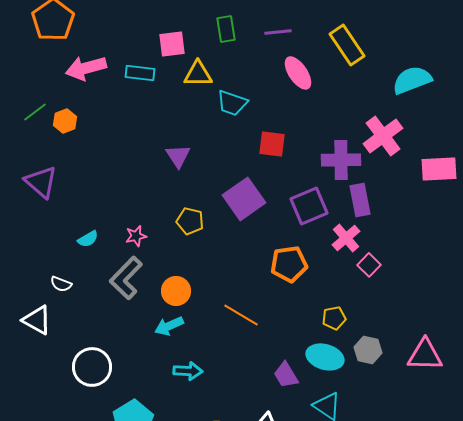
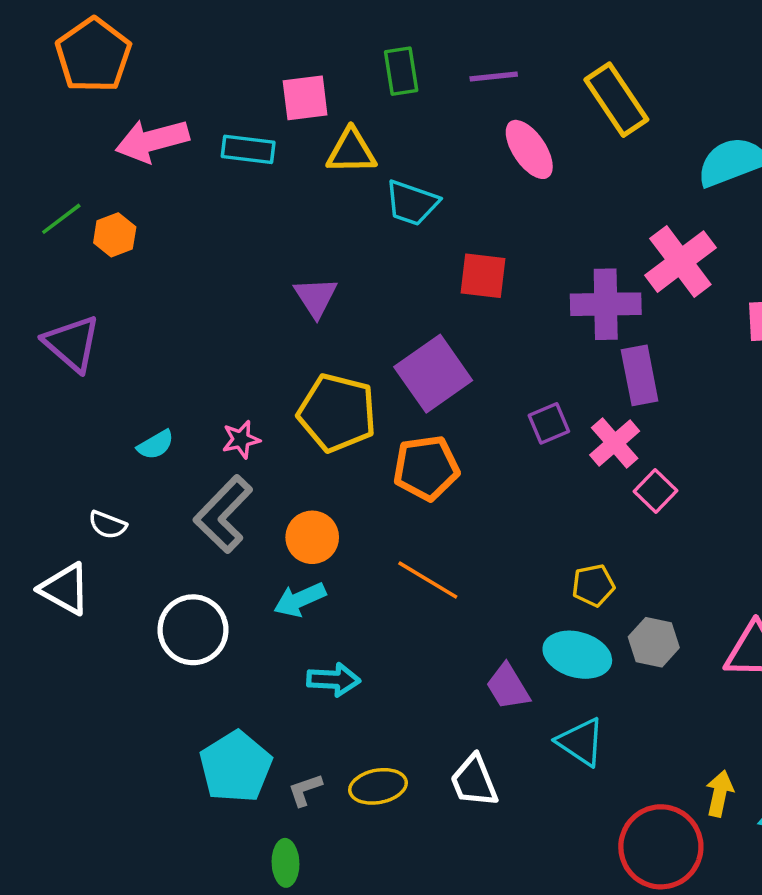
purple square: (309, 206) -> (549, 423), moved, size x0.6
yellow pentagon: (190, 221) -> (337, 413), size x1.6
orange pentagon: (289, 264) -> (426, 468), moved
white circle: (92, 367) -> (193, 630), moved

